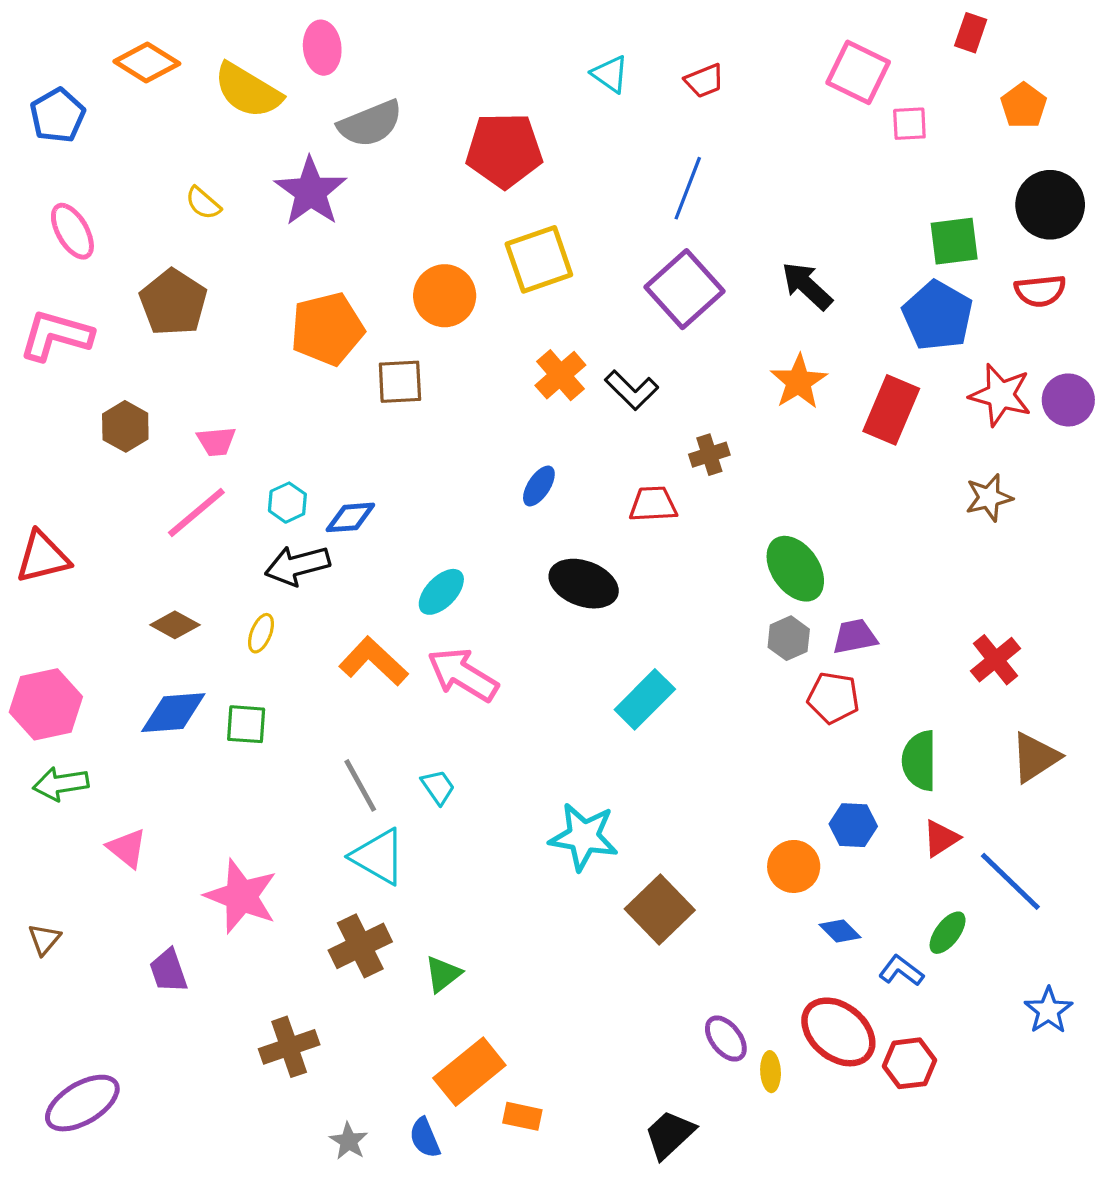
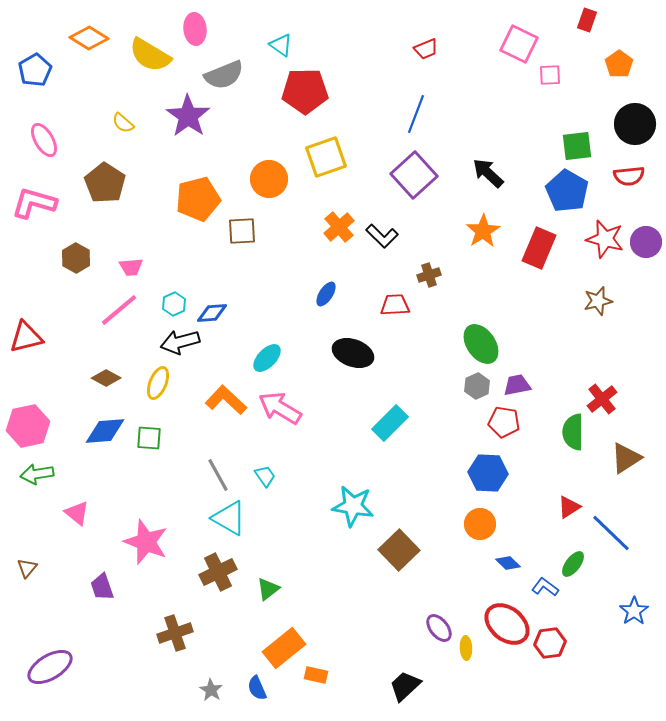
cyan triangle: (610, 74) -> (281, 45), moved
yellow ellipse: (261, 633) -> (158, 383), size x1.4
green semicircle: (919, 761) -> (573, 432), moved
blue hexagon: (853, 825) -> (488, 473), moved, size x1.4

